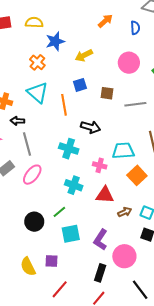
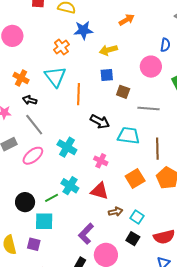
orange arrow: (105, 21) -> (127, 20), moved
blue semicircle: (135, 28) -> (165, 45), moved
blue square: (80, 85) -> (107, 75), moved
gray line: (27, 144) -> (34, 125), turned -35
cyan cross: (69, 149) -> (67, 147), moved
cyan trapezoid: (123, 151) -> (129, 136), moved
cyan cross: (74, 185) -> (70, 186), moved
cyan square: (71, 234) -> (44, 221), moved

